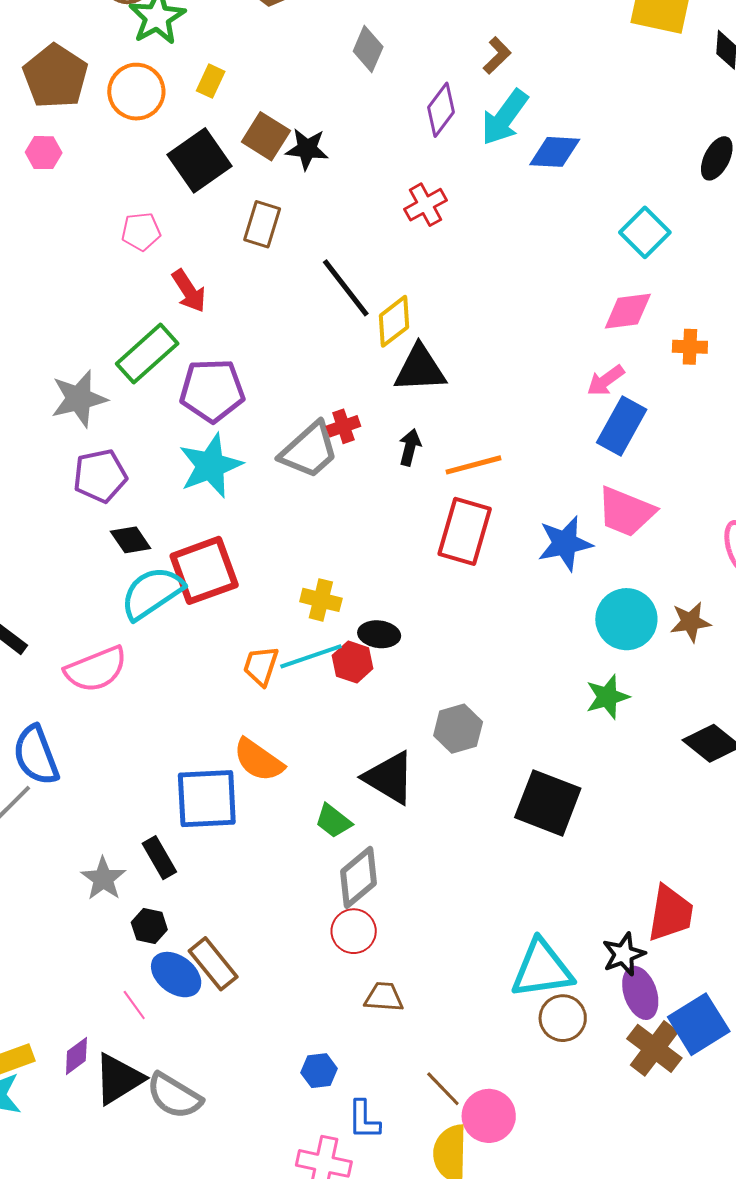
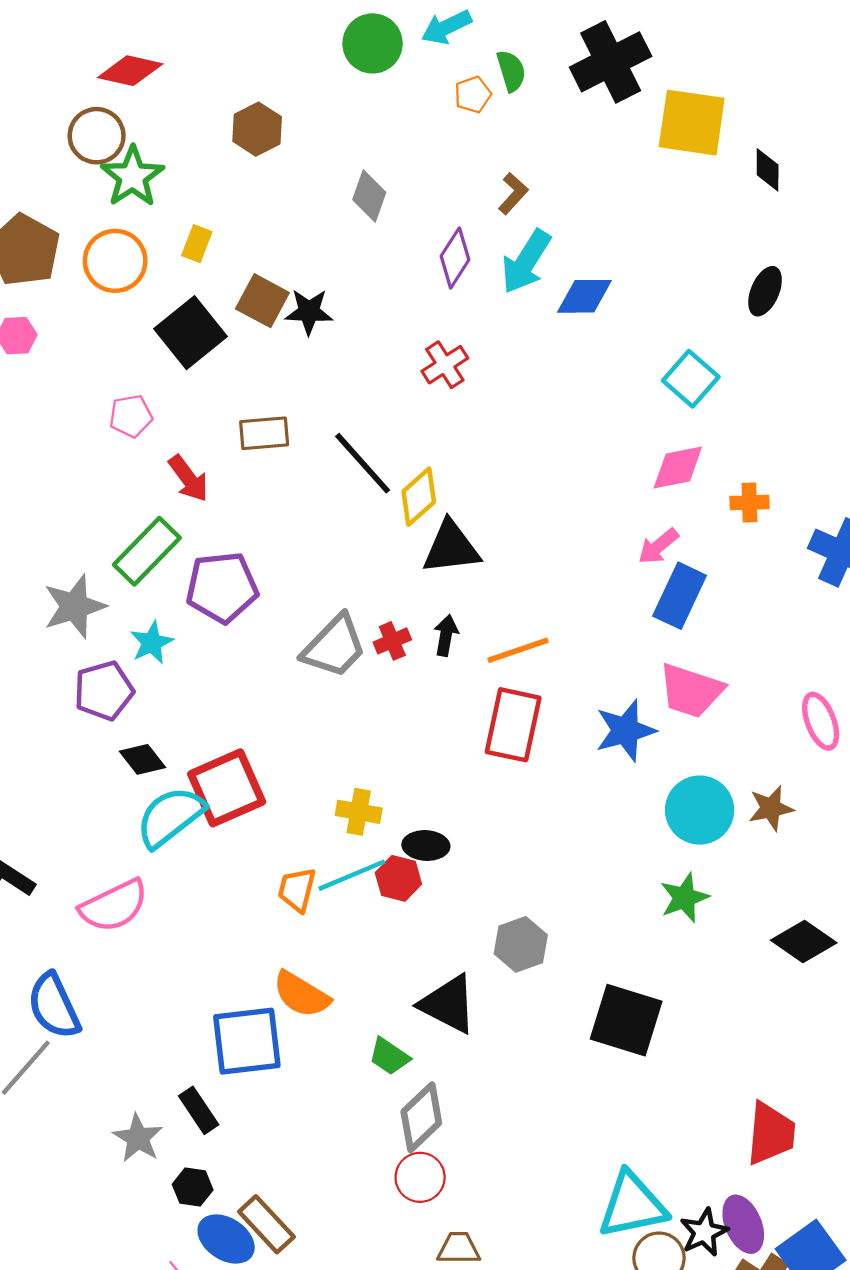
brown rectangle: (262, 224) -> (264, 433), moved, turned 72
red cross: (343, 426) -> (392, 641), moved
cyan star: (210, 466) -> (152, 643), moved, size x0.6
black star: (624, 954) -> (704, 1232), moved

